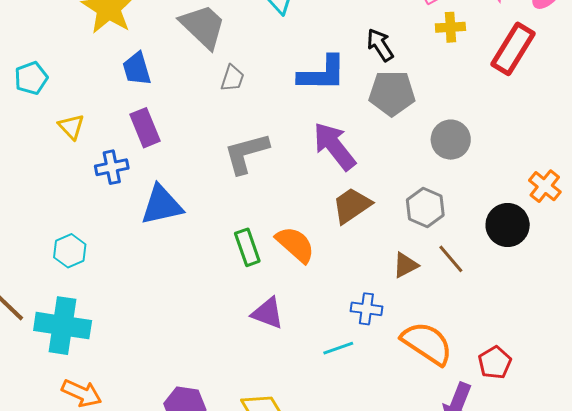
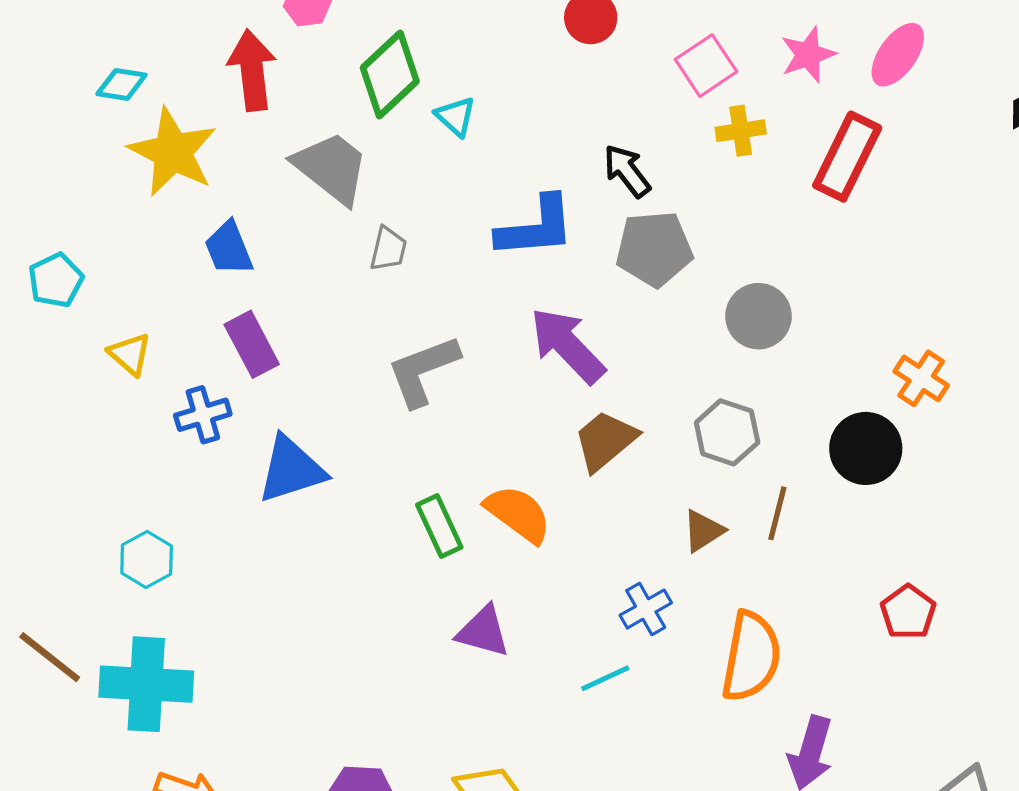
brown line: (451, 259) -> (777, 513), turned 60
blue cross: (366, 309) -> (646, 609), turned -32
orange semicircle: (427, 343) -> (751, 656), turned 72
red pentagon: (495, 363) -> (908, 612), moved

